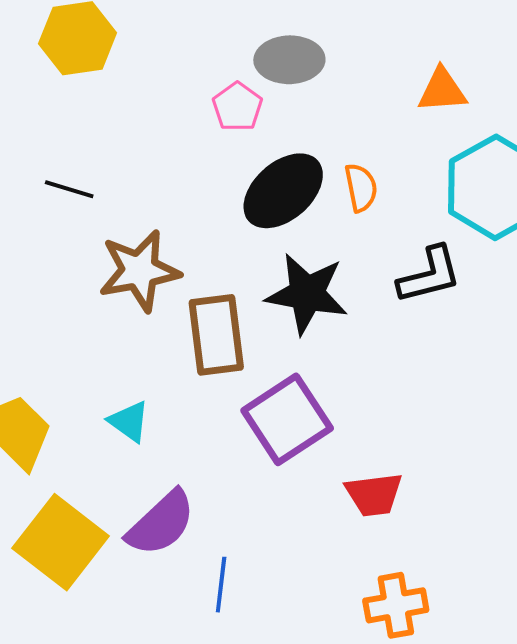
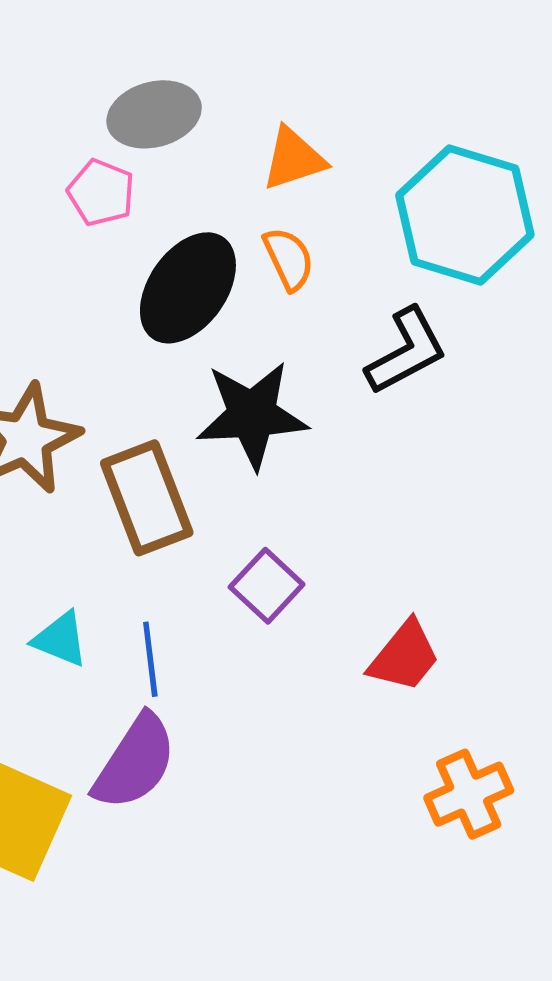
orange triangle: (442, 90) -> (294, 159), moved
purple square: (287, 419) -> (267, 586), size x0.6
red trapezoid: (374, 495) -> (404, 656), turned -30
blue line: (221, 585) -> (150, 659), moved

